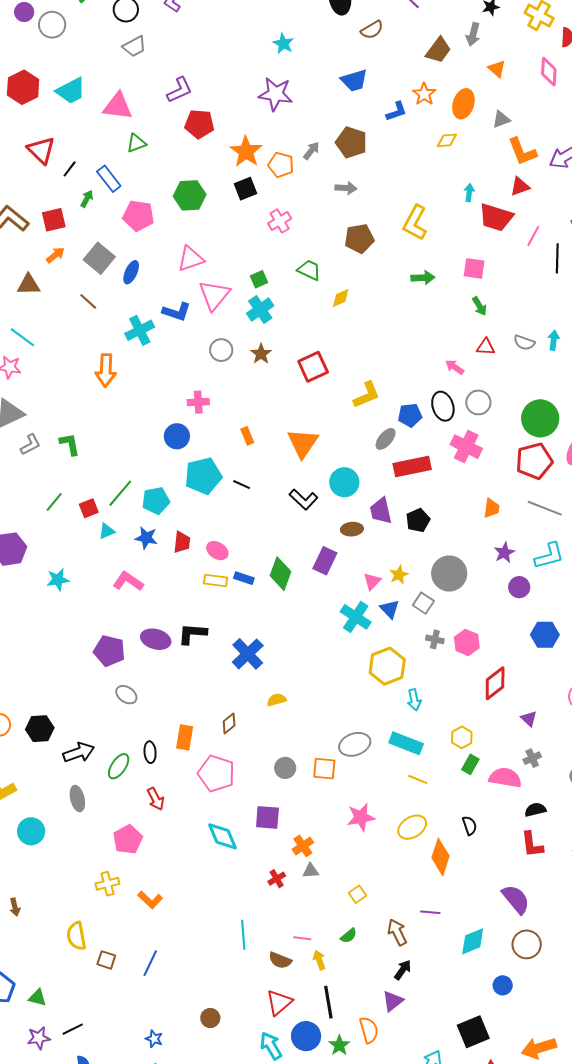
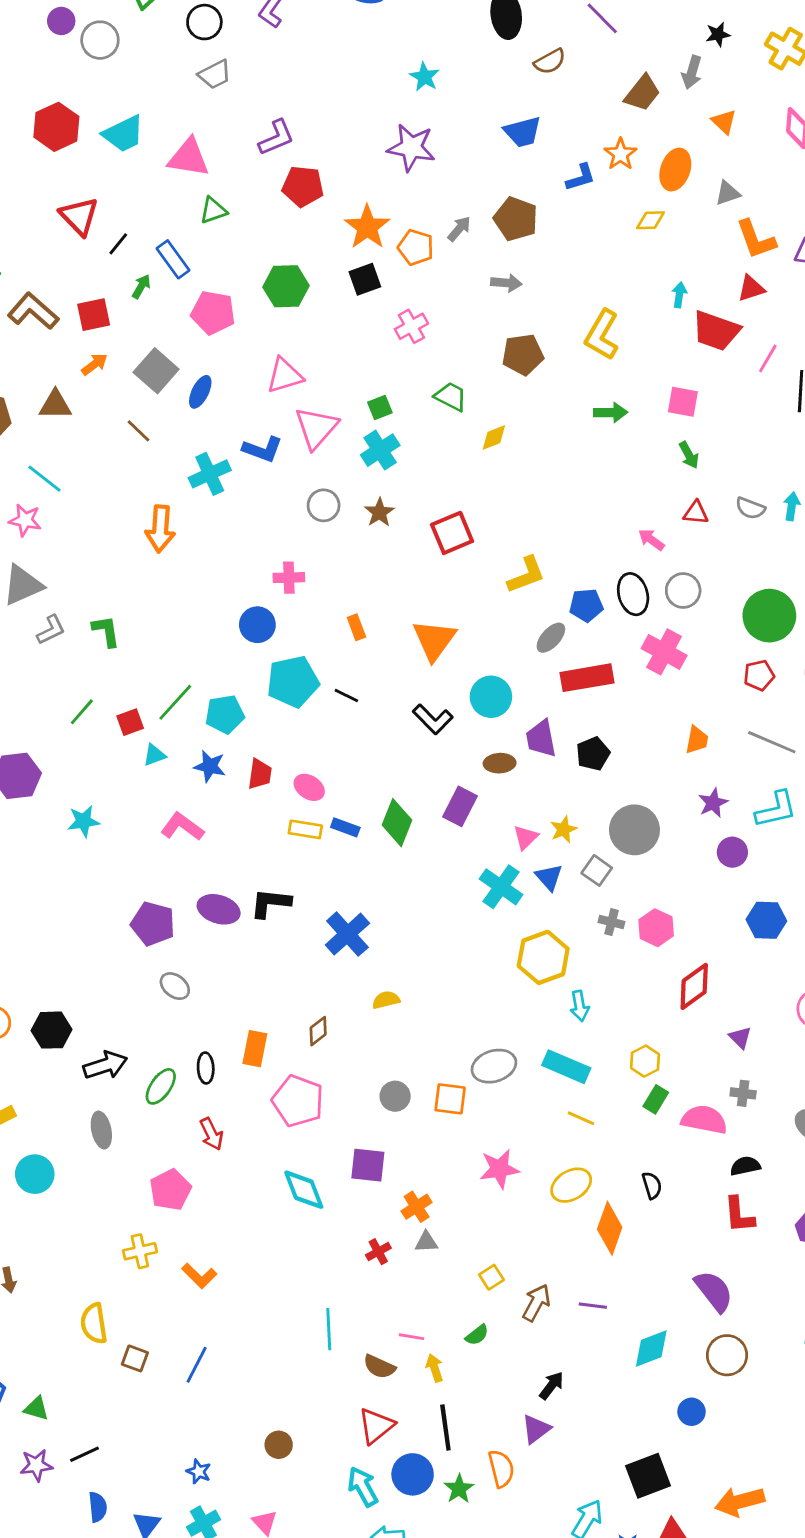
red pentagon: (534, 461) -> (759, 675), size x0.6
gray cross: (532, 758) -> (743, 1093), turned 30
brown arrow: (397, 932) -> (536, 1303), moved, turned 52

